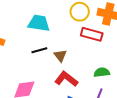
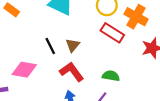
black line: (39, 50) -> (50, 46), moved, turned 63

